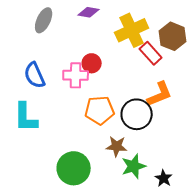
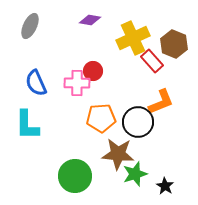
gray ellipse: (44, 20) -> (30, 26), moved
brown star: (117, 146) -> (118, 154), size x1.5

